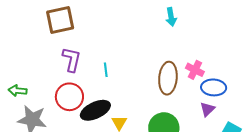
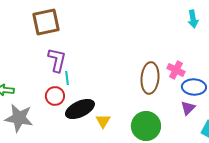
cyan arrow: (171, 17) -> (193, 19), moved
cyan line: (106, 70) -> (67, 78), moved
red circle: (69, 97) -> (55, 96), size x0.7

